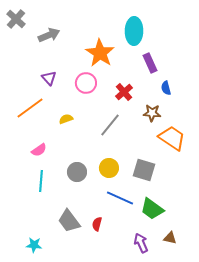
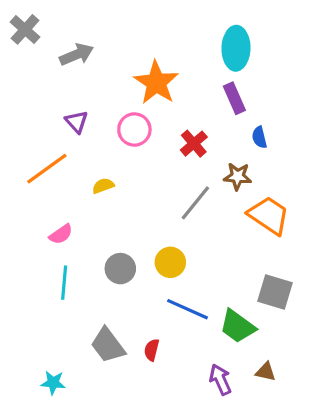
cyan ellipse: (134, 31) -> (236, 48), moved
gray line: (110, 125) -> (195, 203), moved
gray square: (144, 170) -> (275, 292), moved

